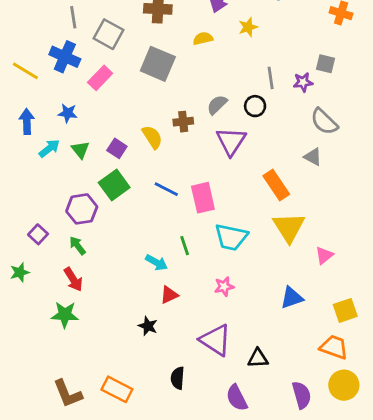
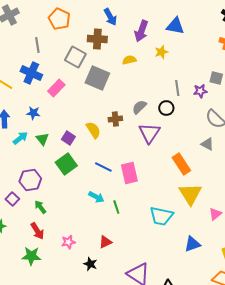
gray square: (109, 34) -> (75, 57), moved
purple hexagon: (82, 209) -> (30, 180), moved
cyan trapezoid: (231, 237) -> (161, 216), moved
cyan arrow: (156, 263) -> (96, 197), moved
pink star: (224, 286) -> (68, 242), moved

